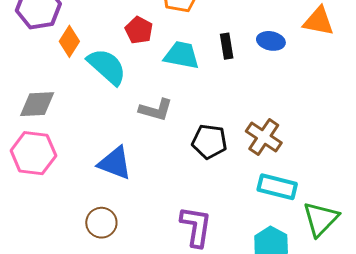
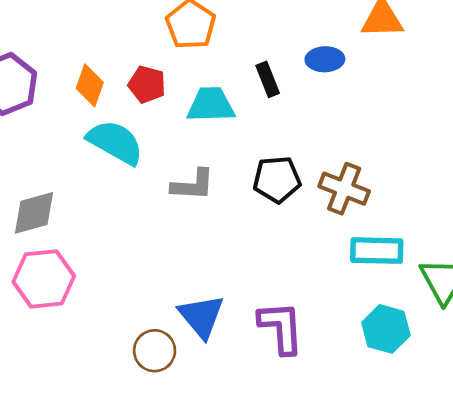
orange diamond: (69, 41) -> (90, 85), moved
black pentagon: (209, 142) -> (277, 179), moved
blue triangle: (115, 163) -> (201, 316), moved, turned 42

